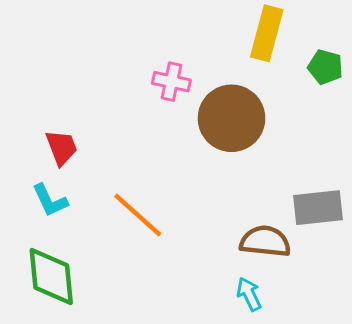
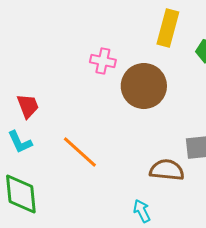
cyan arrow: (249, 294) -> (142, 211), moved

